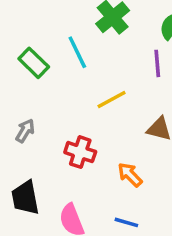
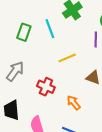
green rectangle: (34, 63) -> (24, 32), turned 60
gray arrow: (25, 131) -> (15, 71), size x1.5

